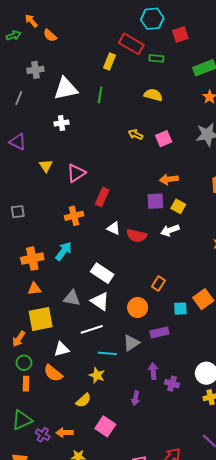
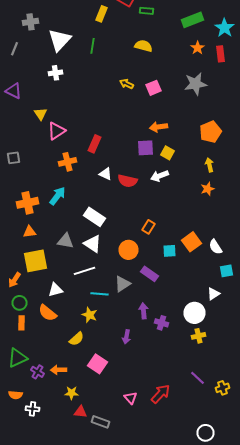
white triangle: (66, 89) -> (60, 40), turned -35
pink triangle: (76, 173) -> (56, 131), moved
purple rectangle: (159, 333) -> (150, 274), turned 48

